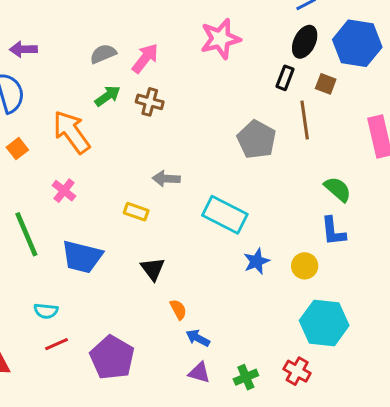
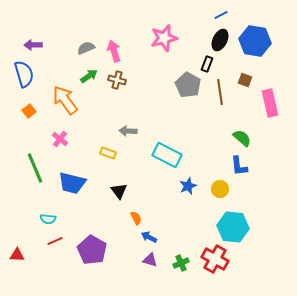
pink arrow: (145, 58) -> (114, 51), turned -55
brown square: (326, 84) -> (245, 80), moved
gray pentagon: (256, 140) -> (188, 85), moved
red cross: (297, 371) -> (215, 259), size x1.5

